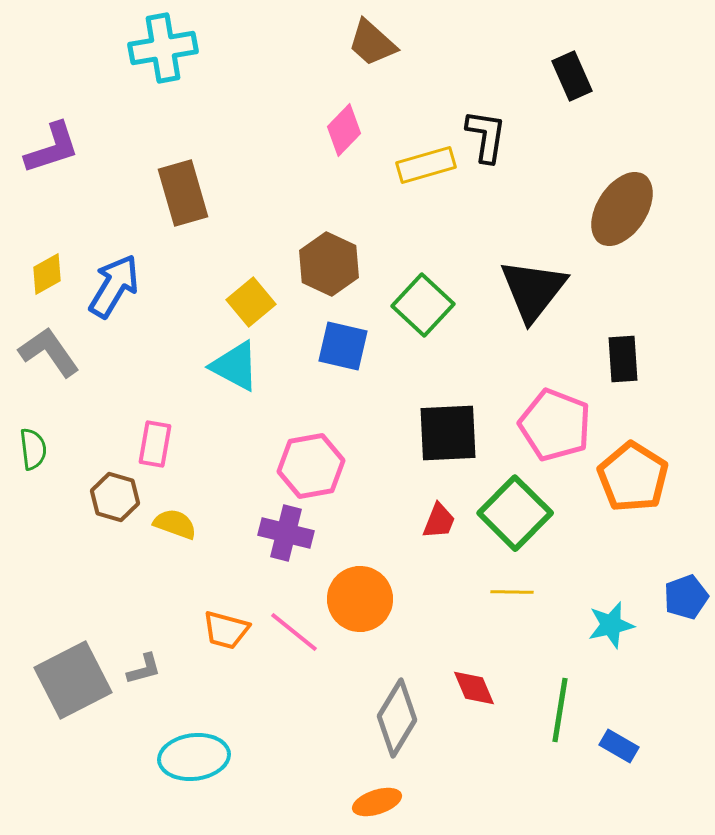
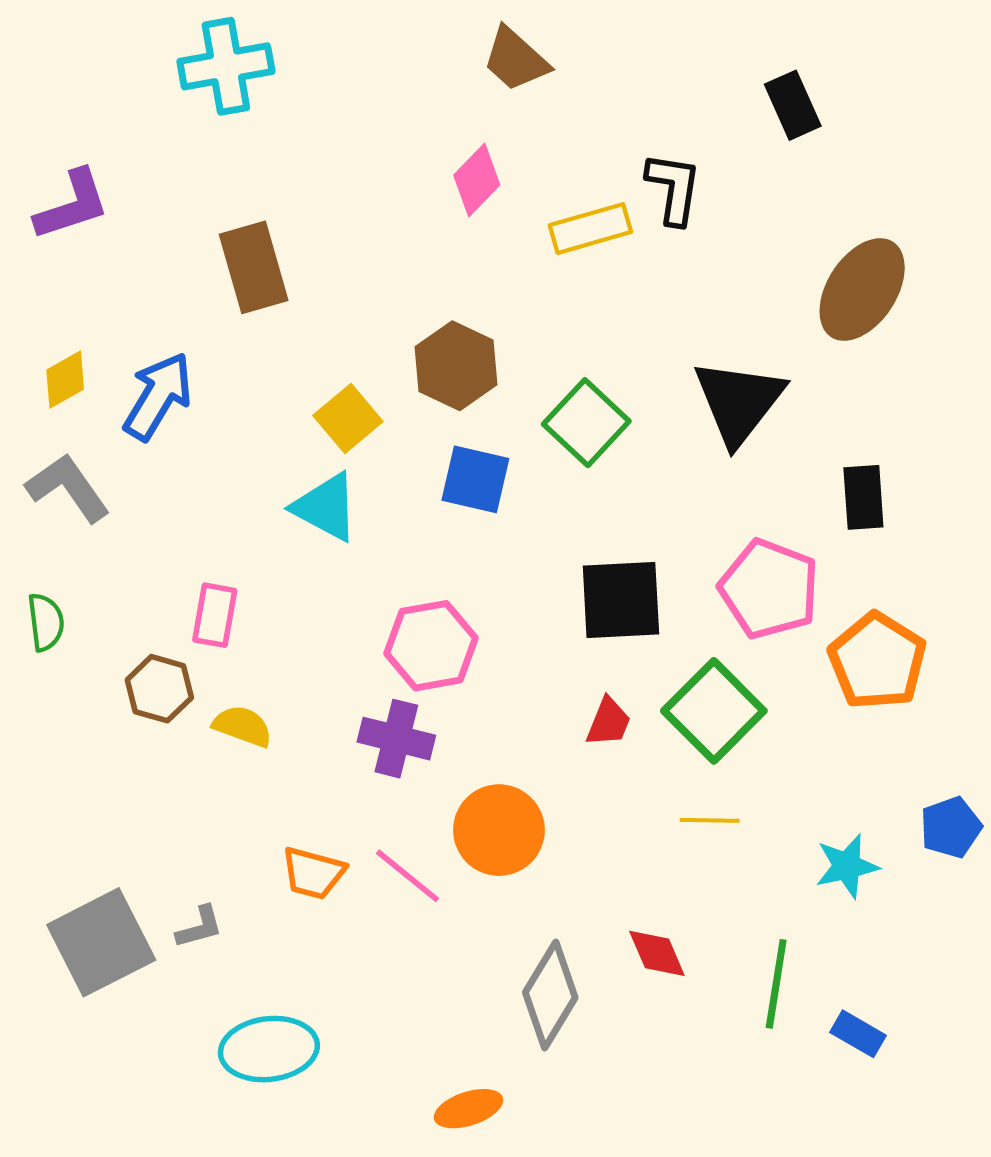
orange ellipse: (377, 802) -> (468, 1109), moved

